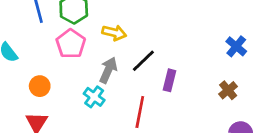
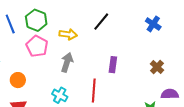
blue cross: (236, 46) -> (153, 24), moved
black line: (143, 61) -> (101, 22), moved
cyan cross: (94, 97) -> (60, 95), moved

